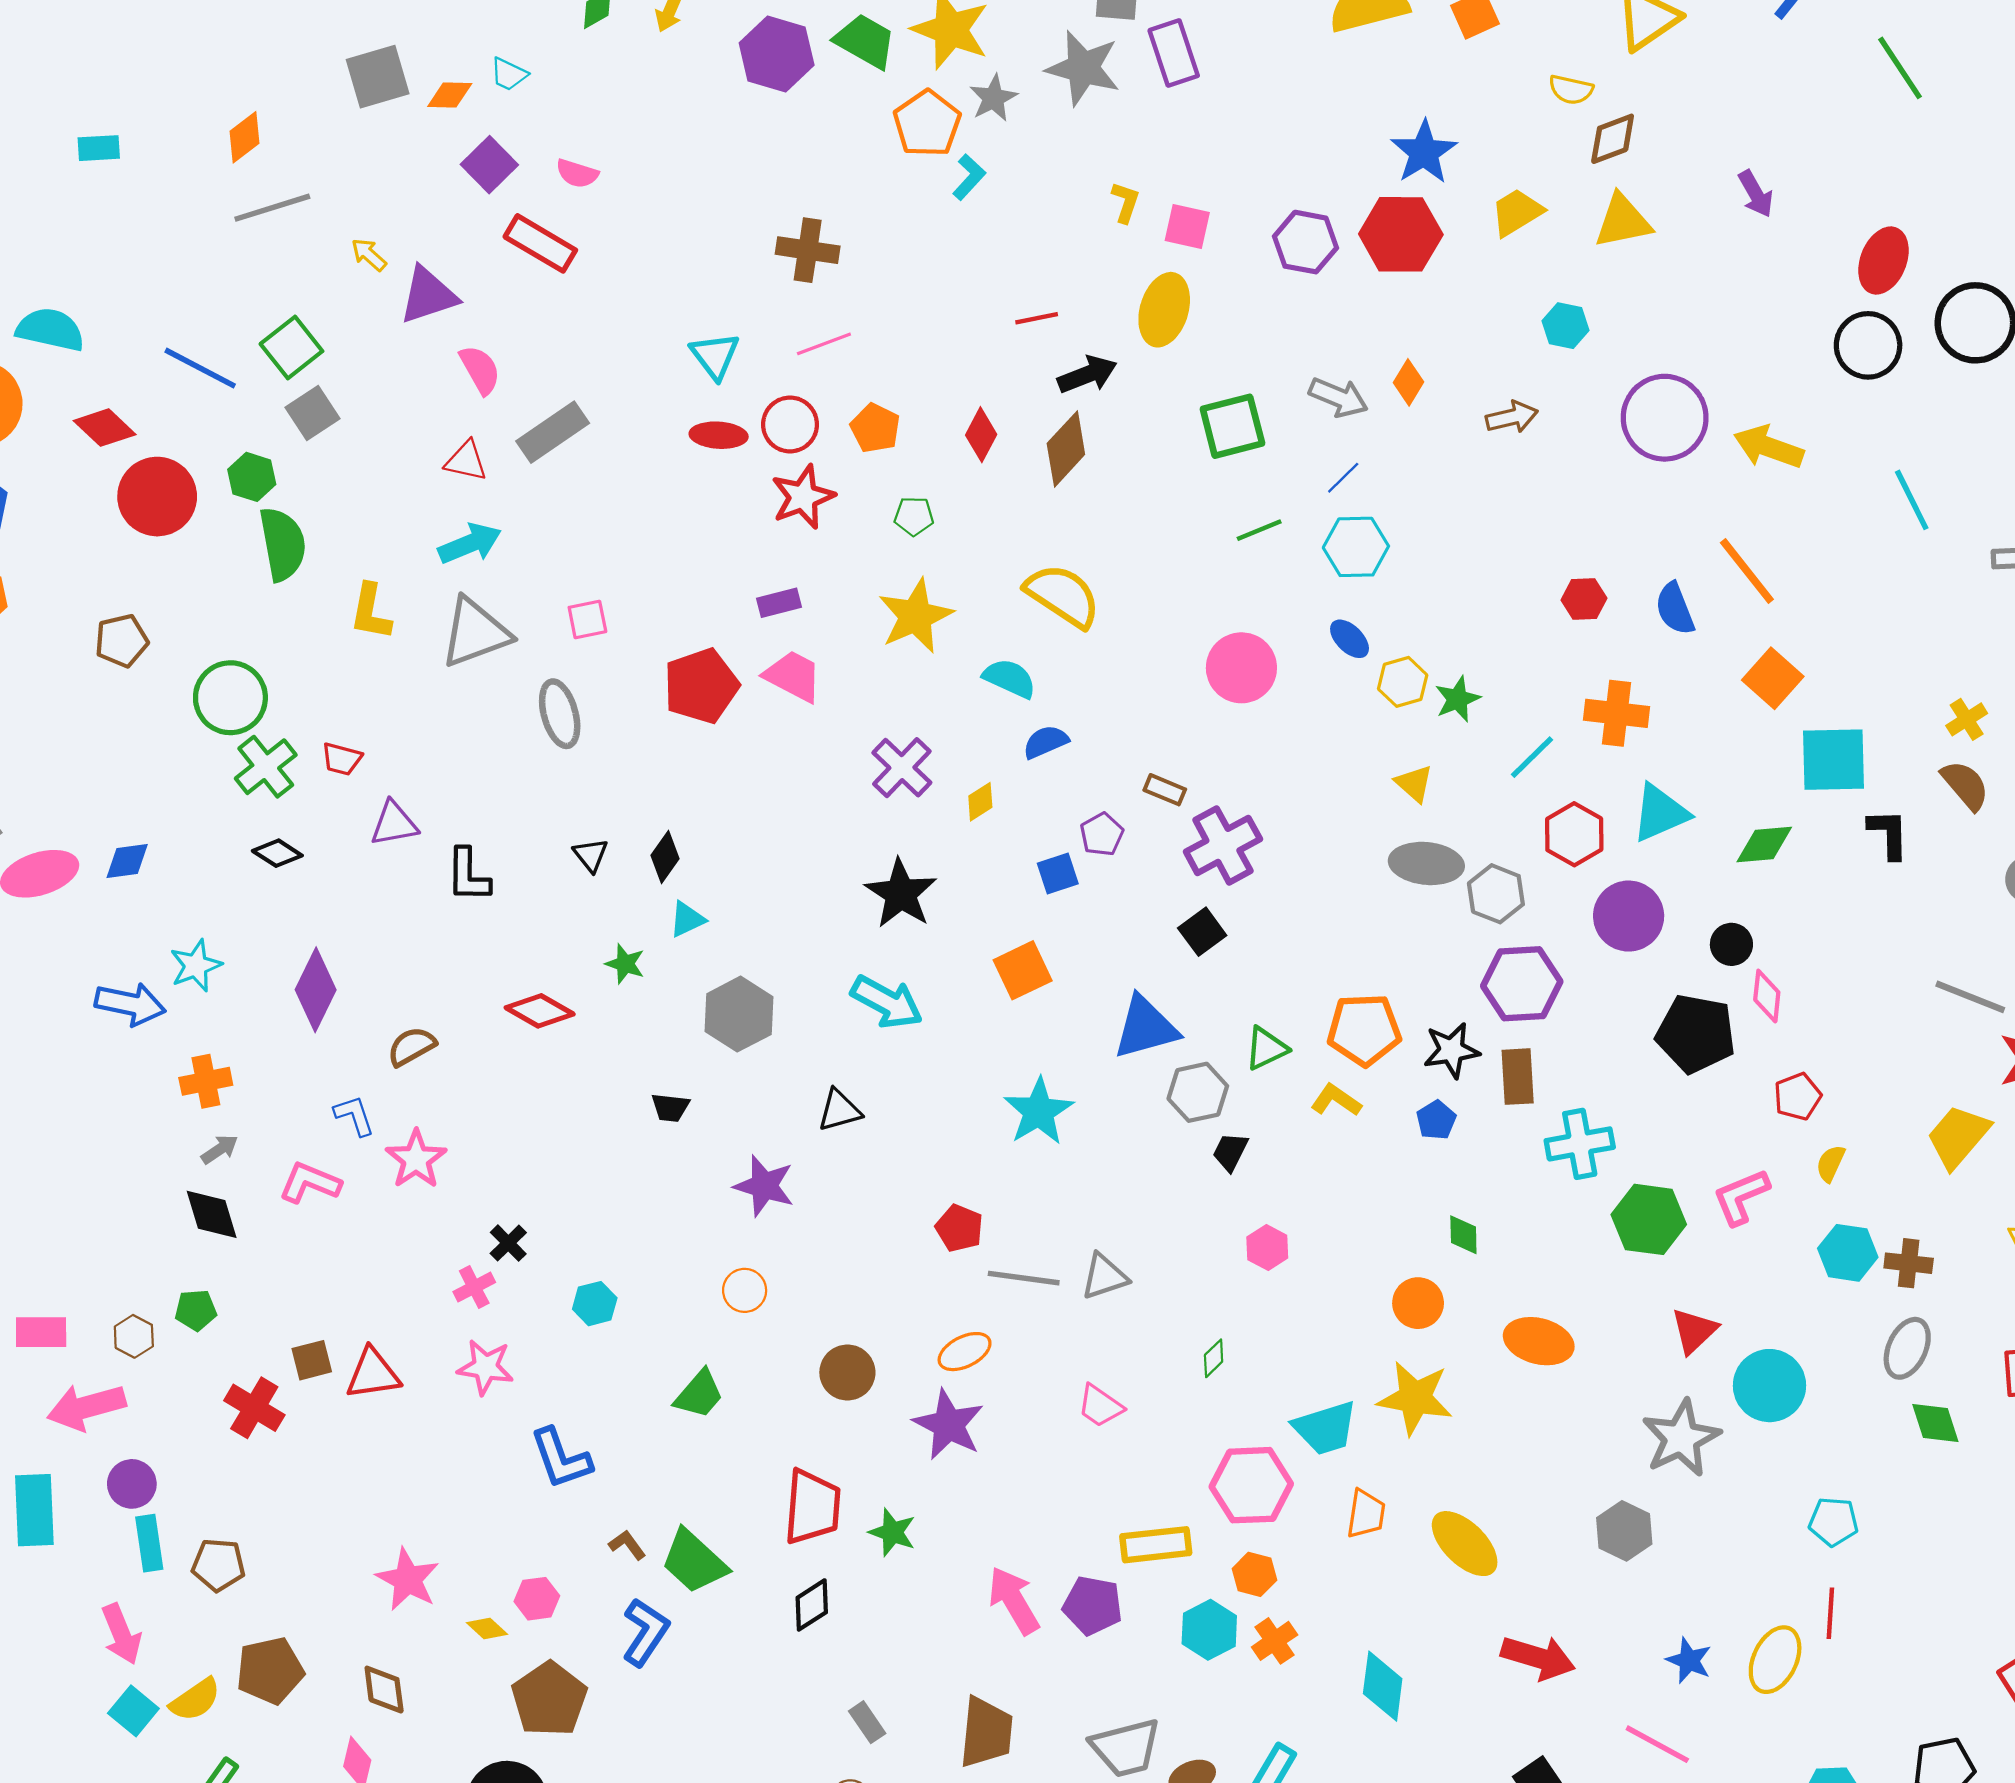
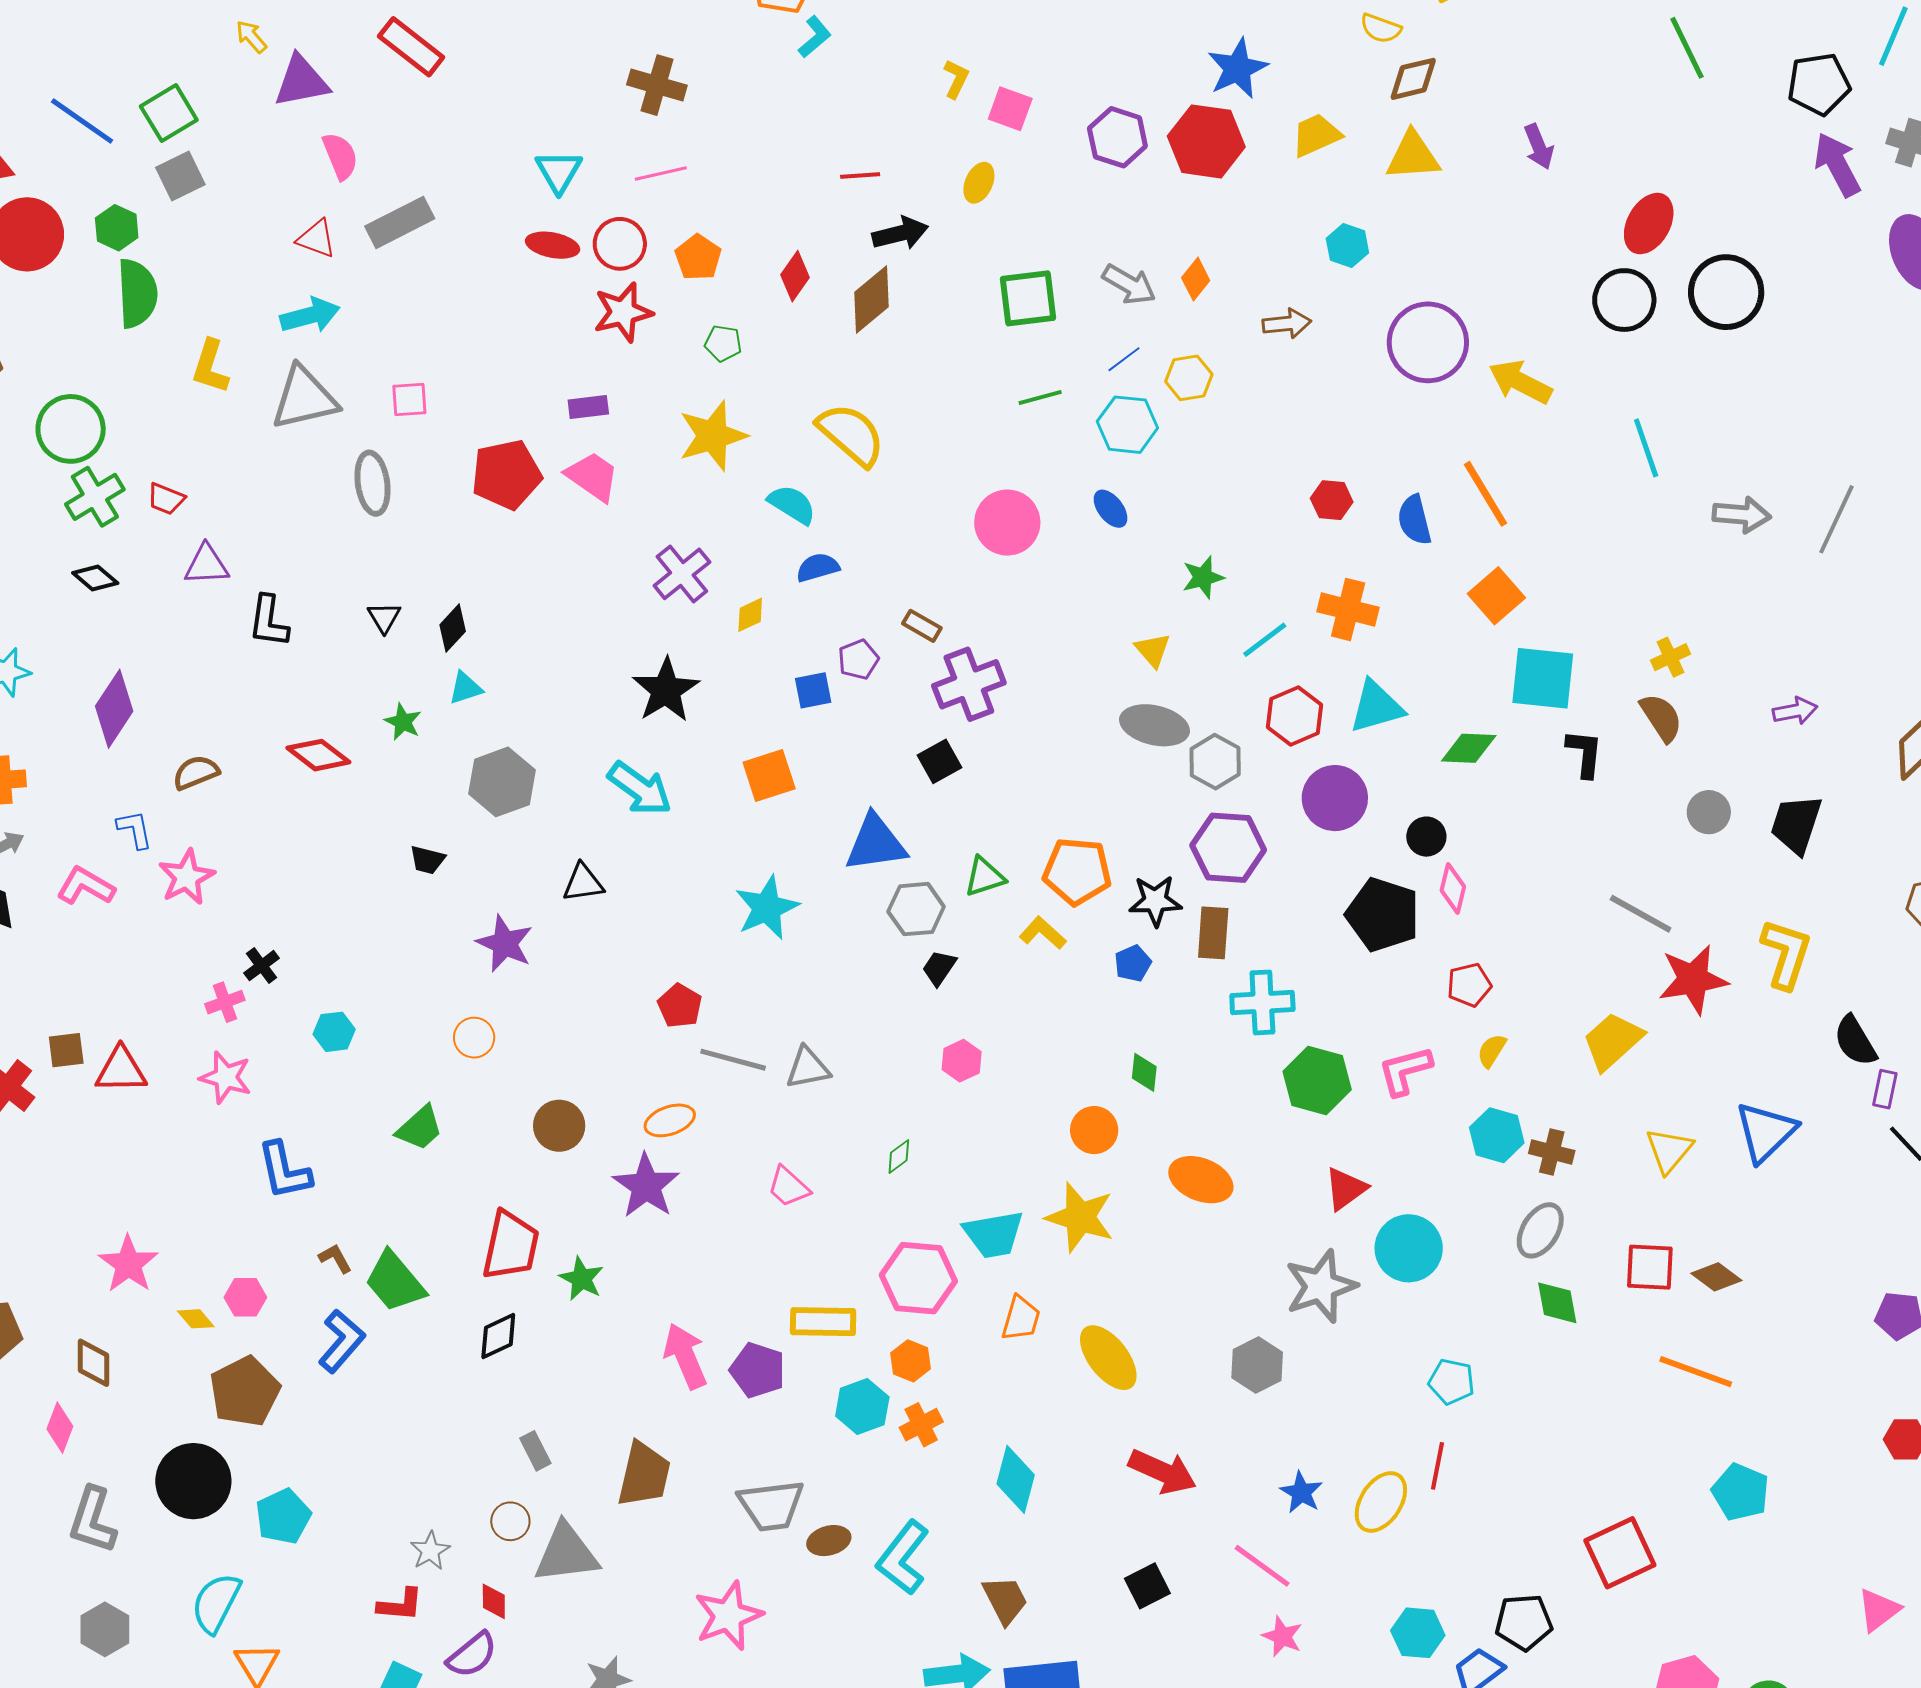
yellow ellipse: (1164, 310) -> (979, 183), size x0.6
yellow hexagon: (1403, 682) -> (1189, 378), moved

